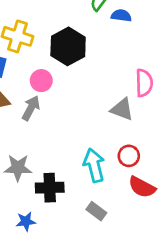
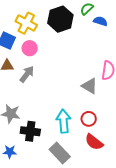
black hexagon: (68, 46) -> (60, 19), moved
pink circle: (41, 81) -> (30, 48), moved
gray rectangle: (96, 211) -> (60, 153), size x1.5

